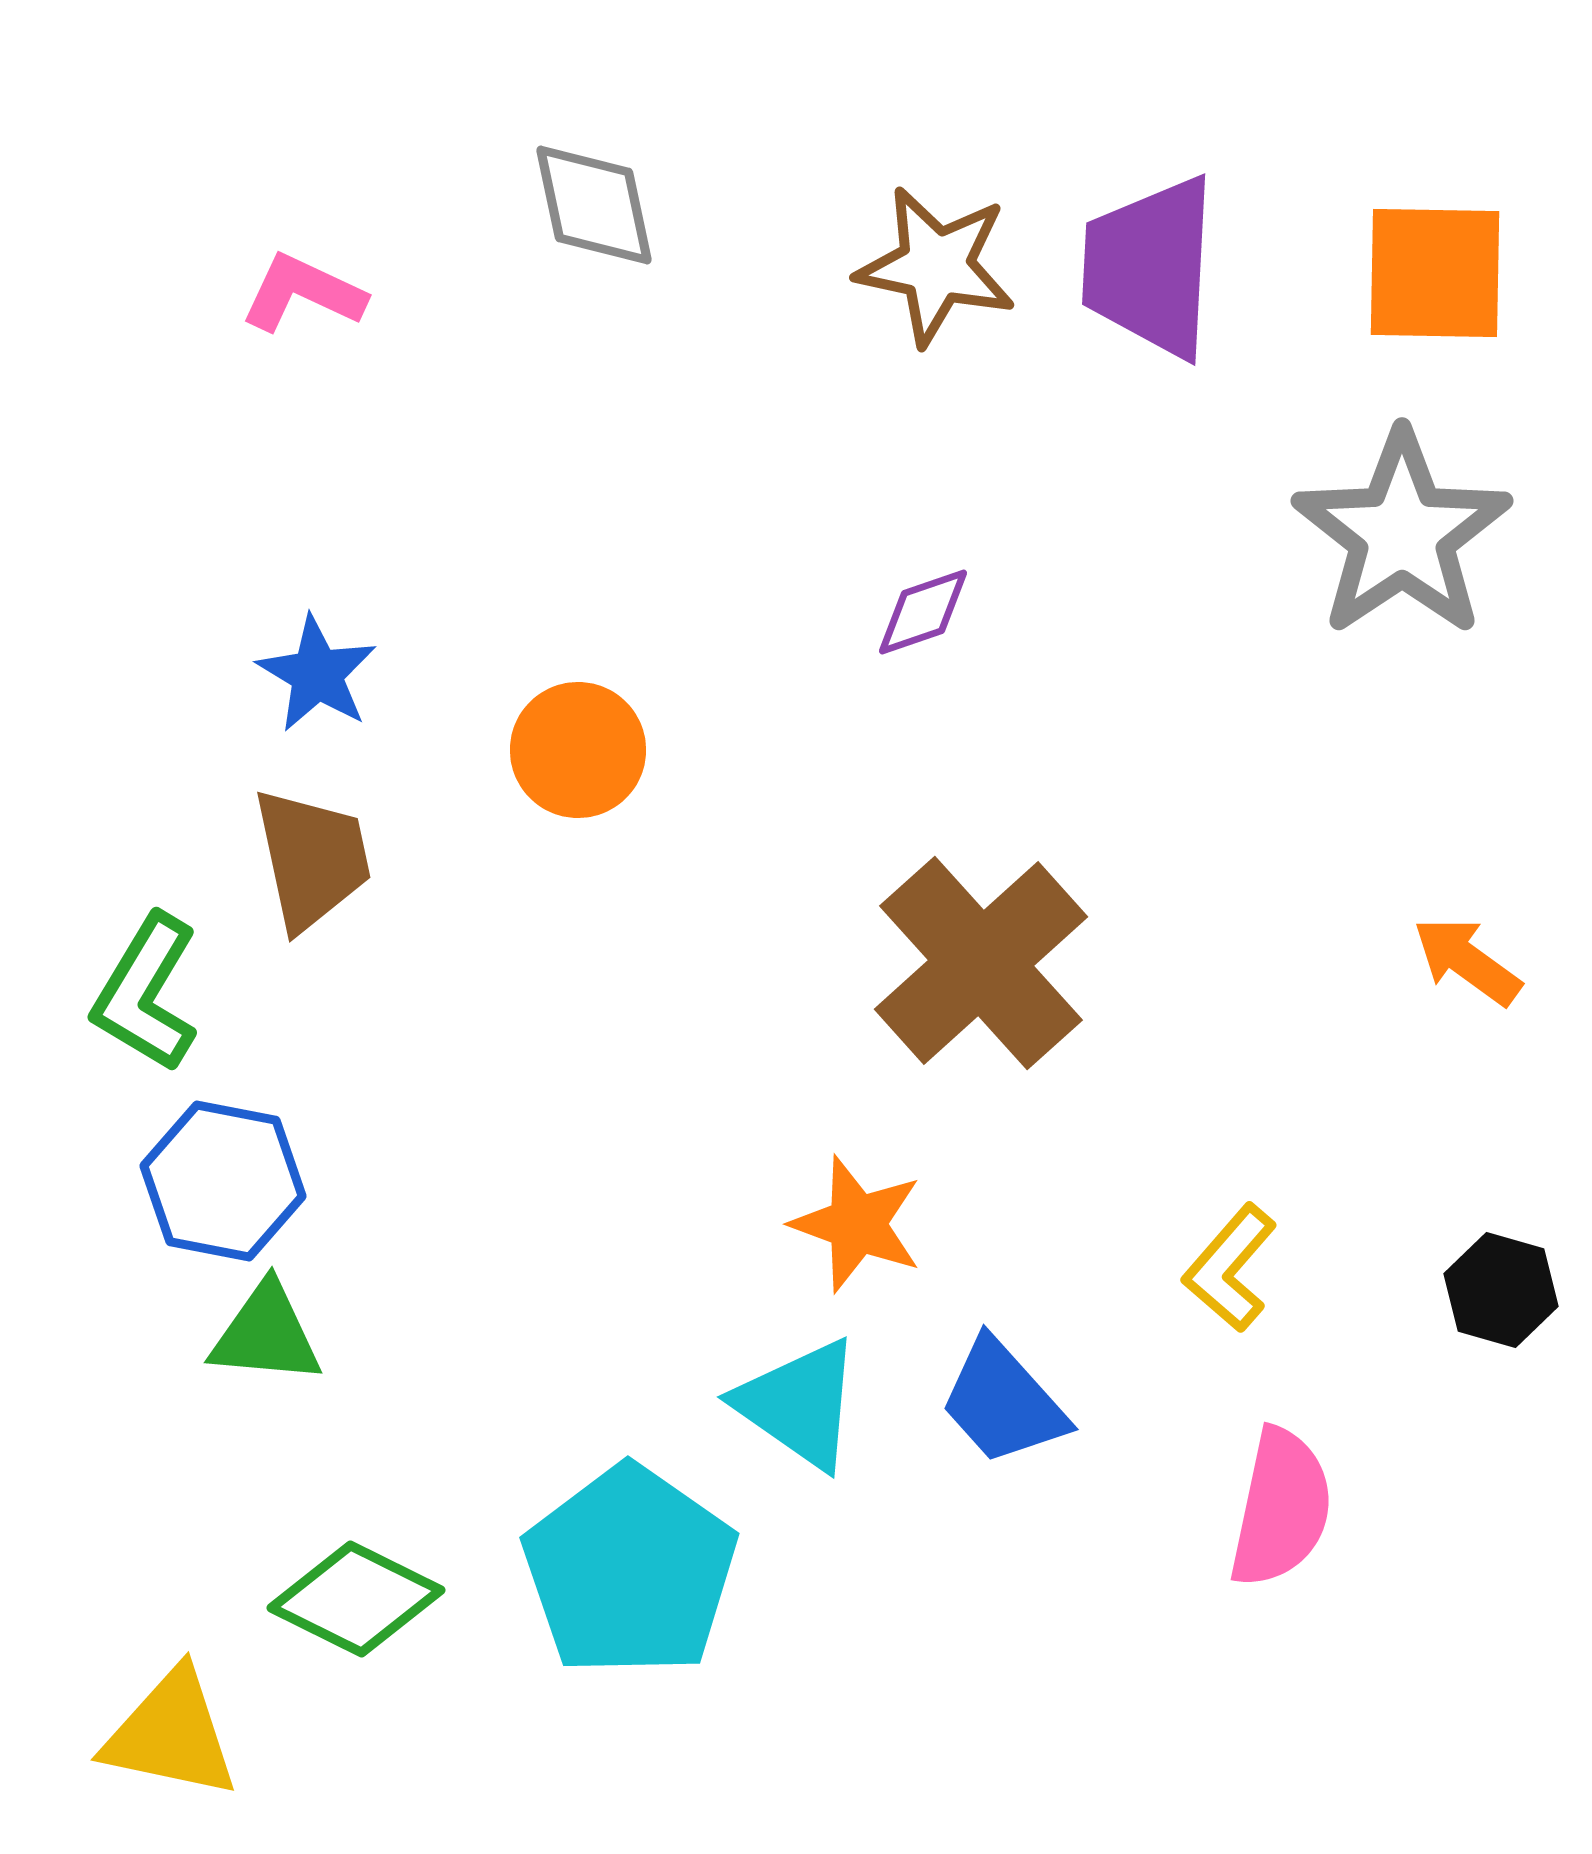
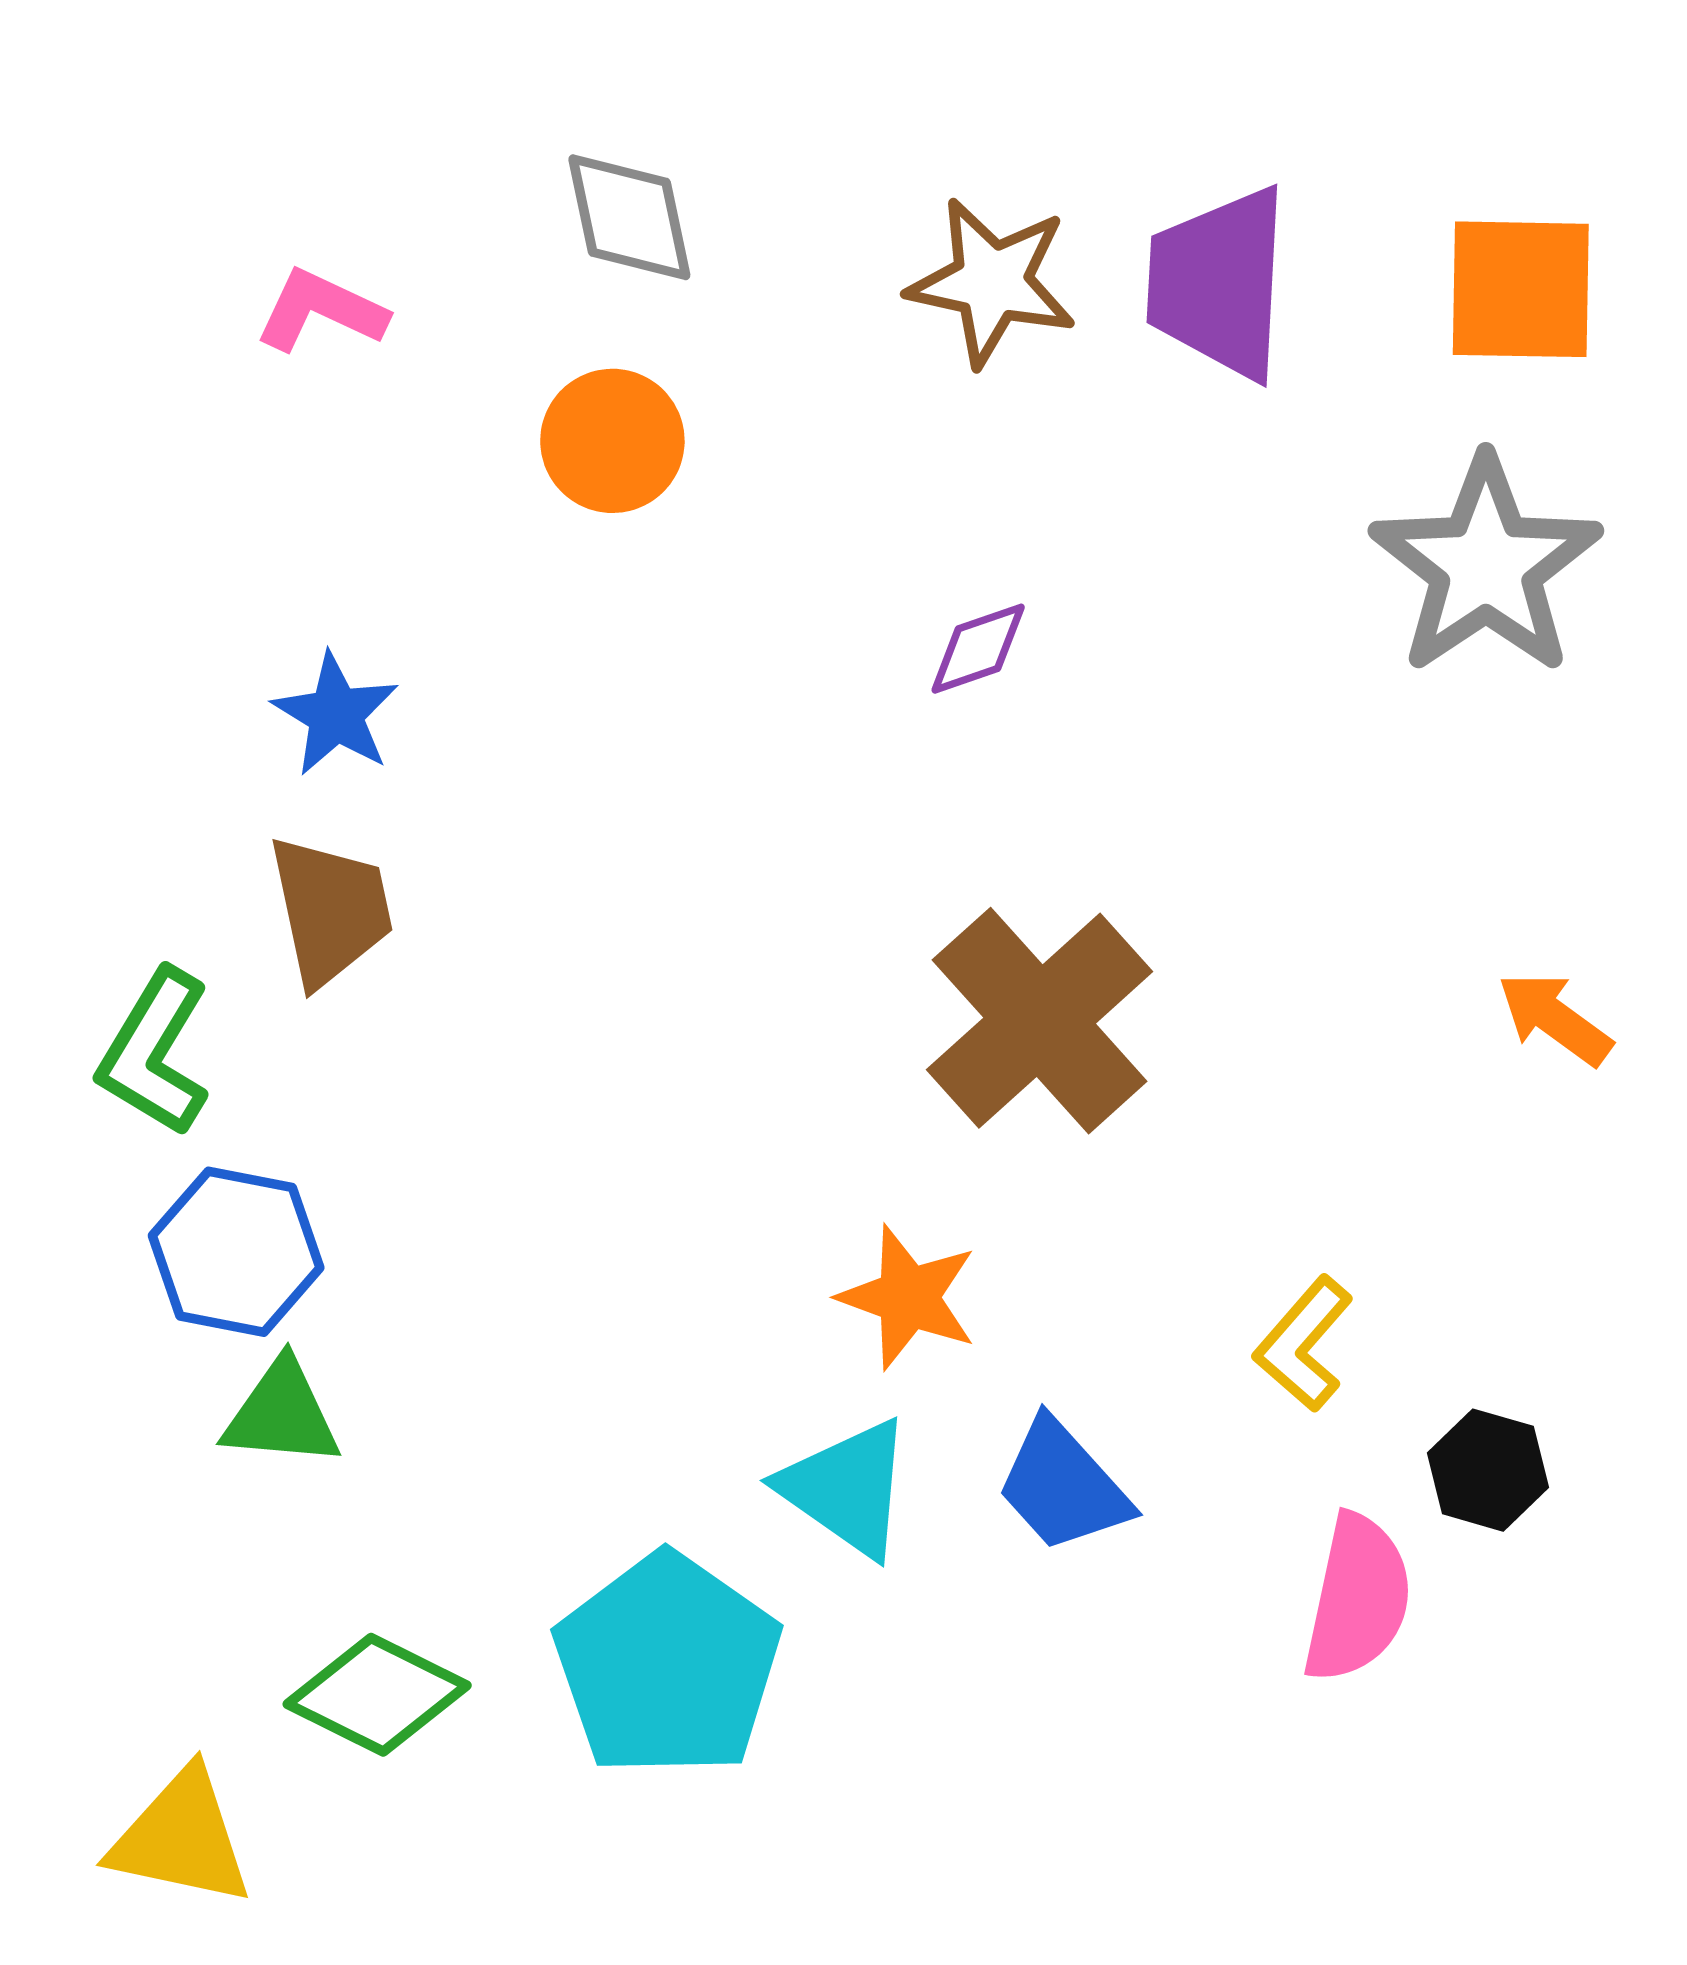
orange circle: (578, 750) -> (612, 441), moved
black hexagon: (1501, 1290) -> (1488, 1470), moved

